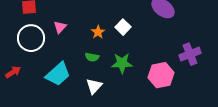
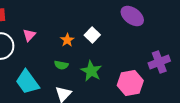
green star: (122, 63) -> (91, 71), turned 30
cyan trapezoid: (58, 74) -> (27, 82), turned 96

